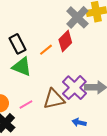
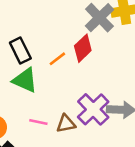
brown triangle: (54, 99) -> (66, 124), size x0.7
pink line: (26, 105) -> (38, 122), moved, turned 40

